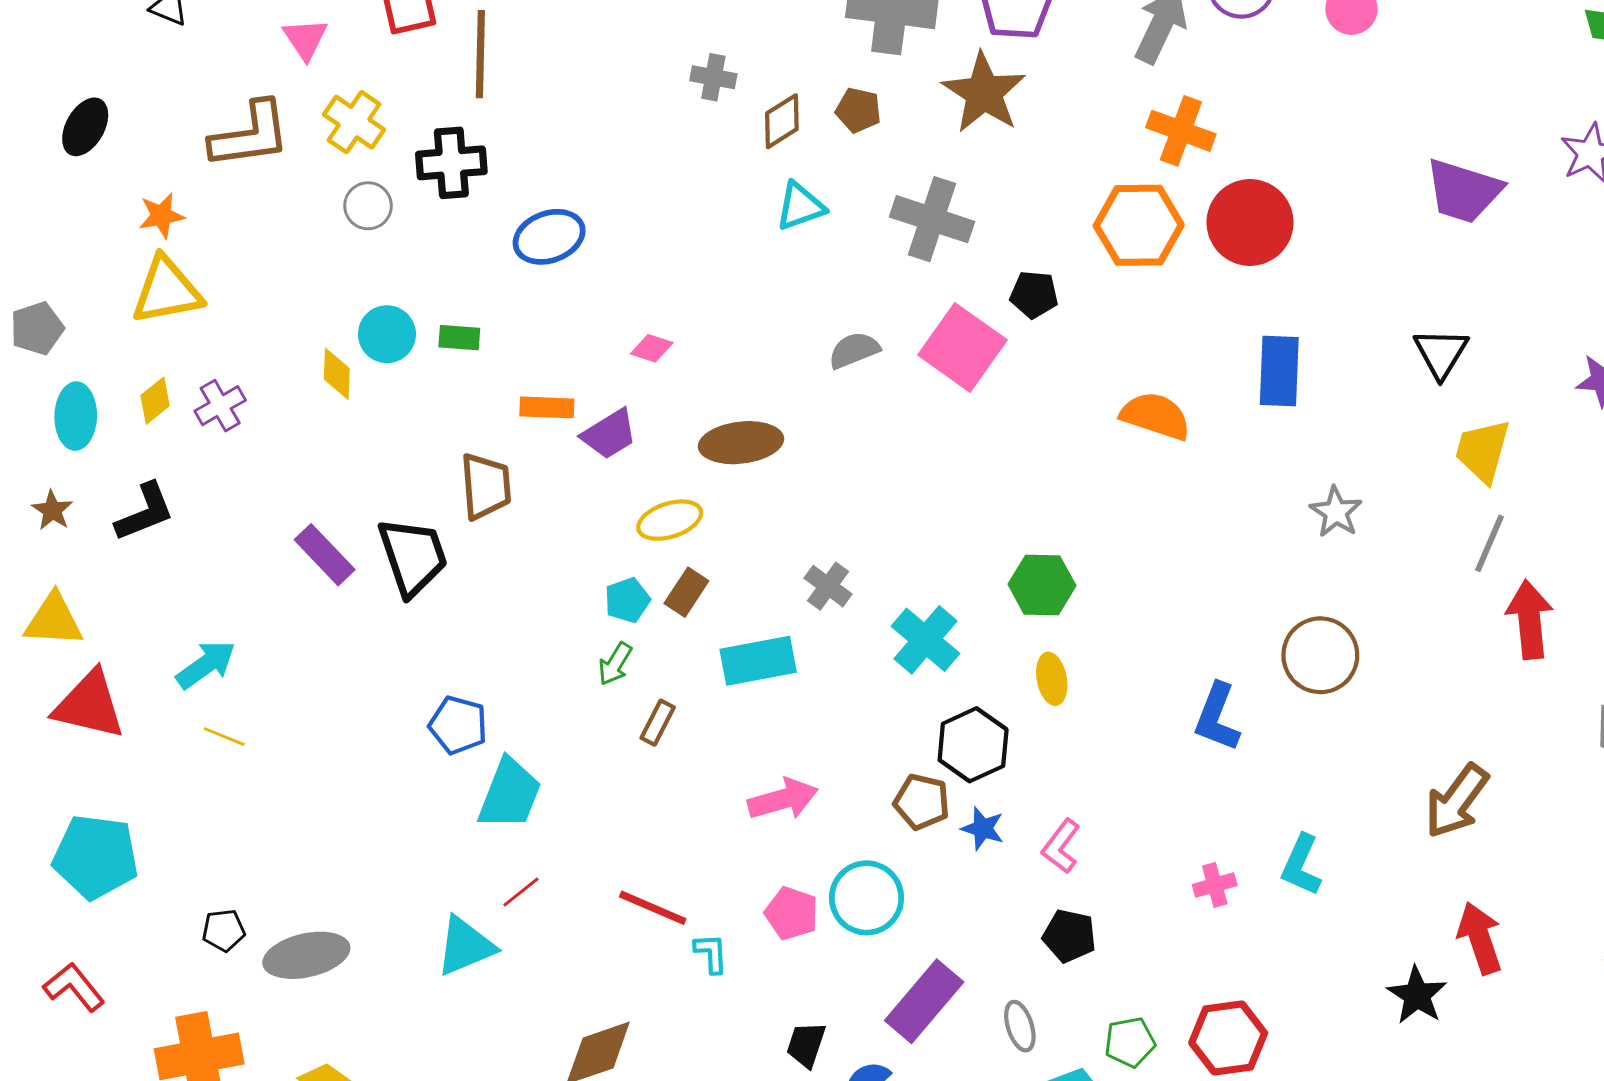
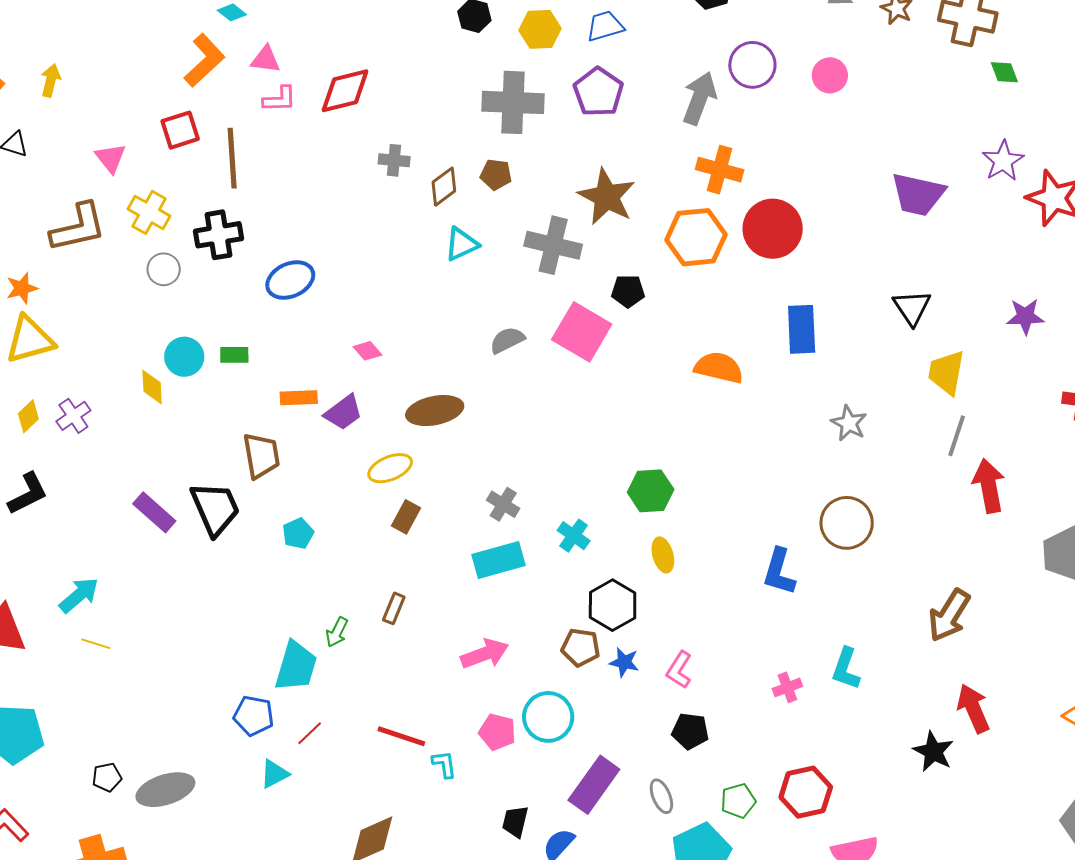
brown star: (984, 93) -> (607, 197), moved
pink diamond: (652, 348) -> (368, 351), turned 36
cyan pentagon: (627, 600) -> (298, 533), moved
cyan cross: (926, 640) -> (574, 536), size x0.7
cyan rectangle: (758, 661) -> (499, 560), moved
green arrow: (615, 664) -> (337, 632), moved
blue pentagon: (458, 725) -> (254, 716), moved
cyan triangle: (465, 946) -> (274, 774), size x0.7

